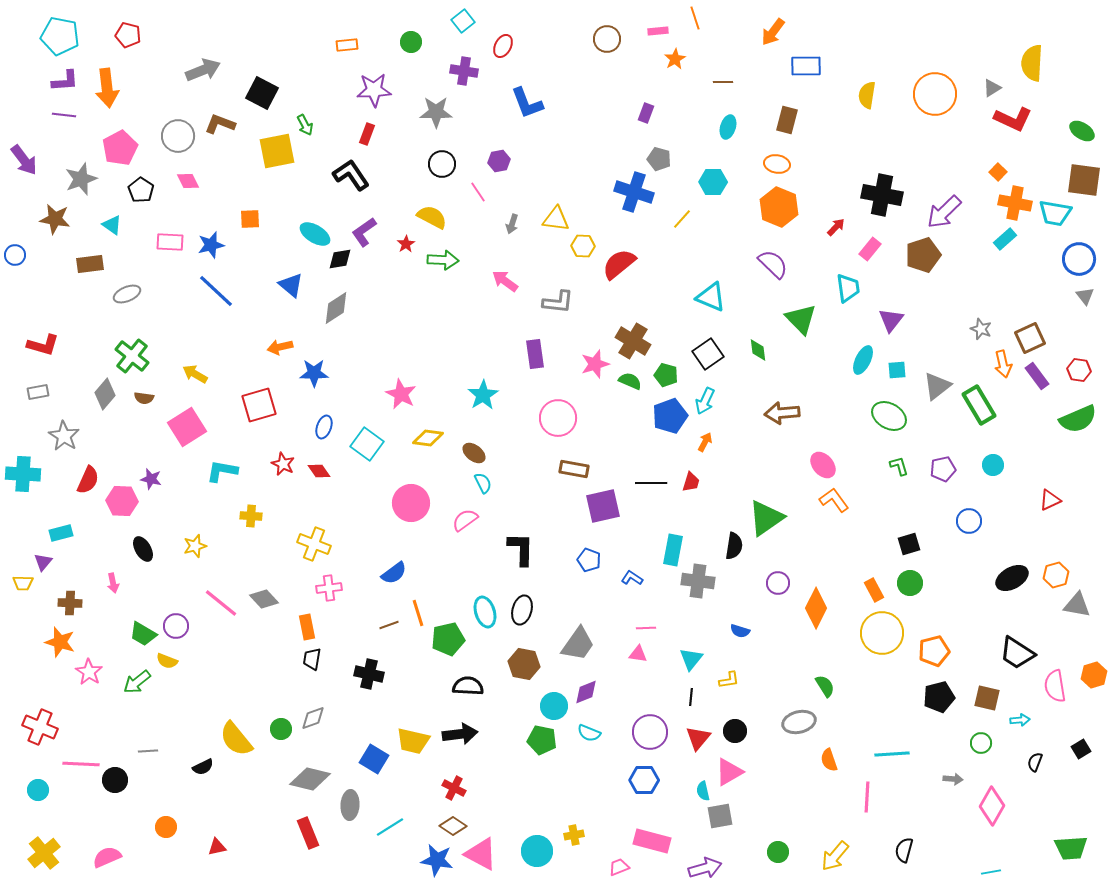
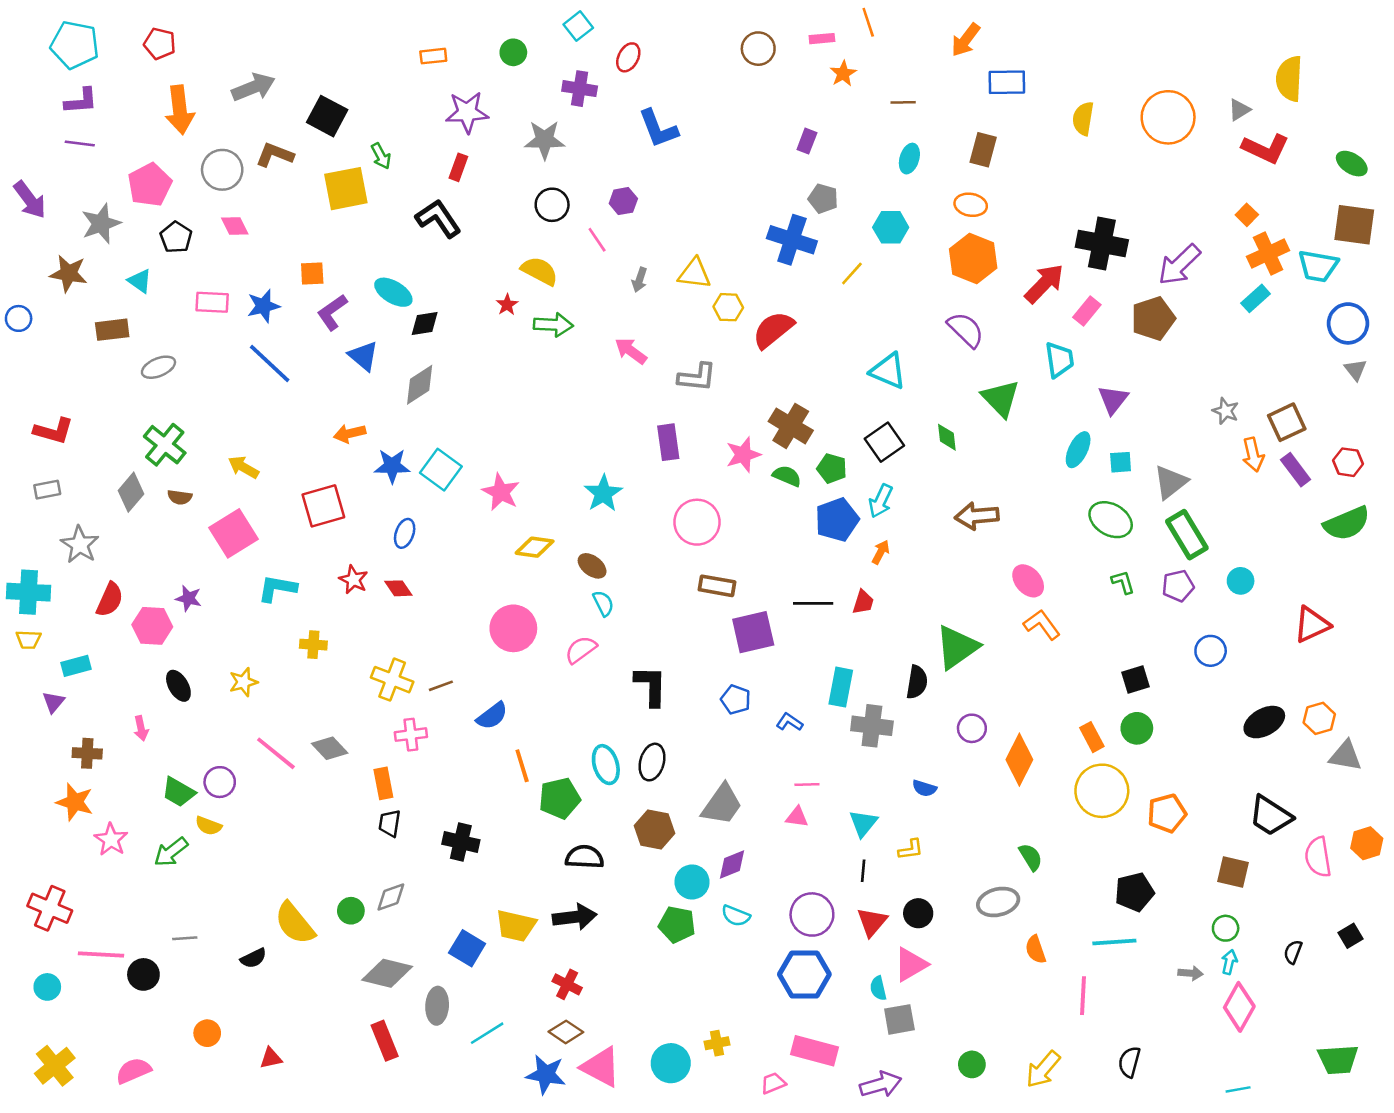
orange arrow: (107, 88) -> (180, 110), moved
orange cross: (1015, 203) -> (1268, 253), turned -36
red arrow: (836, 227) -> (1044, 283), size x1.8
purple L-shape: (364, 232) -> (332, 312), moved
green rectangle: (979, 405) -> (1187, 535), moved
cyan square: (367, 444) -> (441, 470), moved
red triangle: (1050, 500) -> (1312, 625), size x1.4
yellow trapezoid: (23, 583) -> (29, 640), moved
brown line: (389, 625) -> (441, 686), moved
black pentagon: (939, 697) -> (1134, 892), moved
cyan arrow: (1020, 720) -> (1229, 962), moved, turned -72
blue hexagon: (644, 780) -> (804, 974), size x1.4

